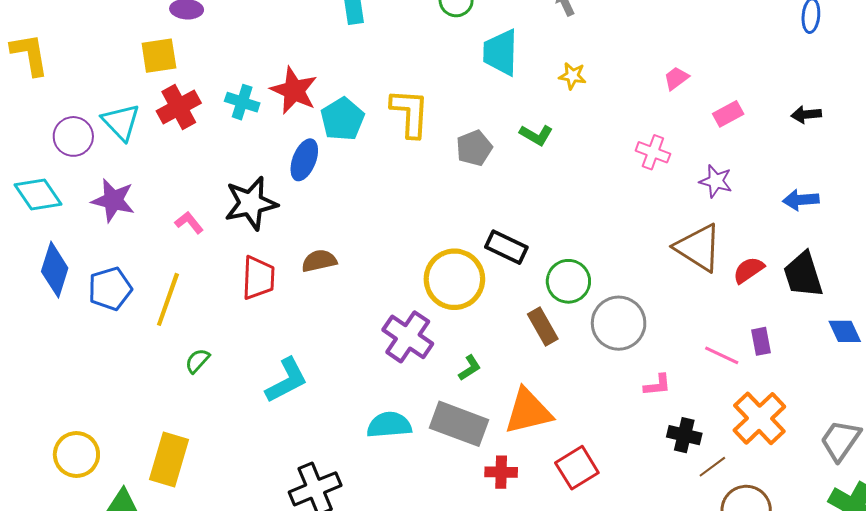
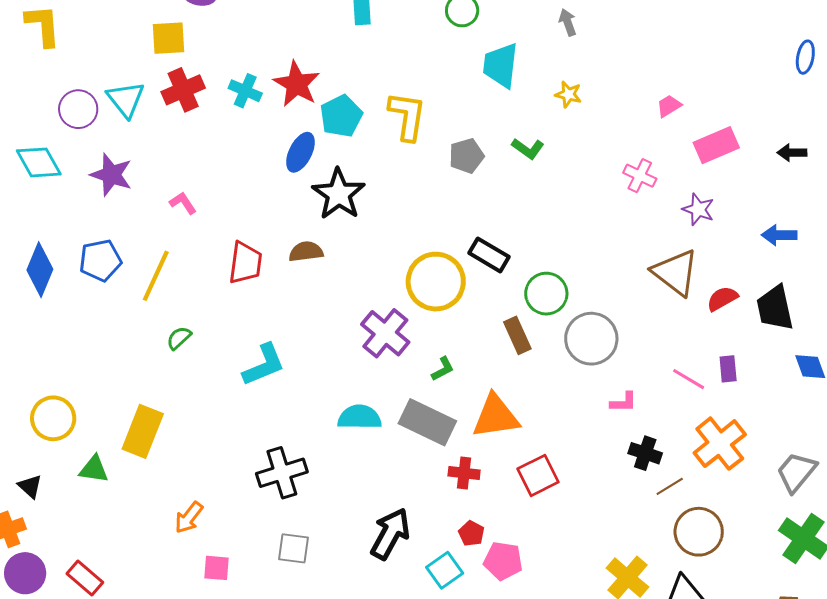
pink rectangle: (728, 114) -> (716, 145), size x1.5
black star: (251, 203) -> (339, 194), moved, turned -30
blue diamond: (55, 270) -> (40, 270), moved

